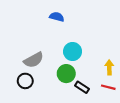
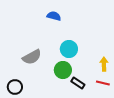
black circle: (25, 81) -> (15, 87), moved

